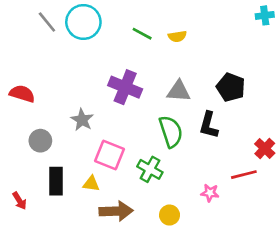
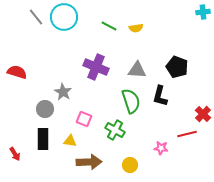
gray circle: (40, 141) -> (45, 109), moved
pink square: (109, 155) -> (84, 119), size x0.7

